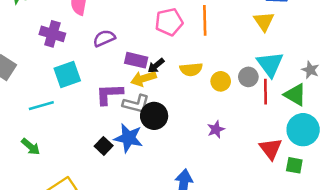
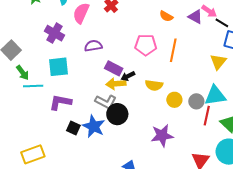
cyan triangle: (270, 64) -> (215, 96), turned 45
purple L-shape: (109, 94) -> (60, 102), moved
purple star: (216, 129) -> (162, 136), size x1.6
black square: (104, 146) -> (73, 128), turned -32
green arrow: (31, 147) -> (23, 73), moved

